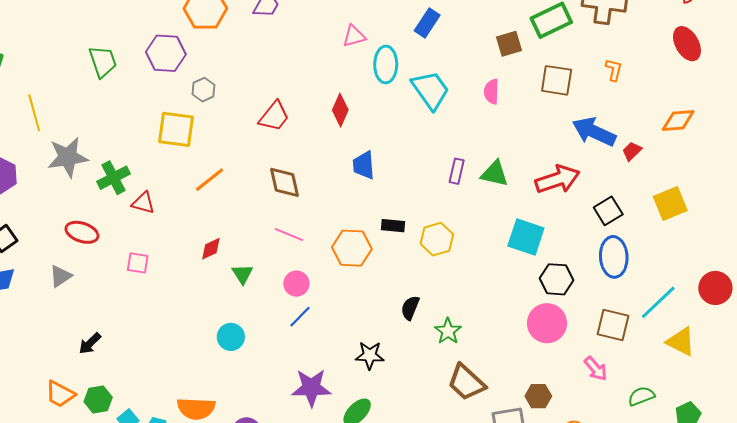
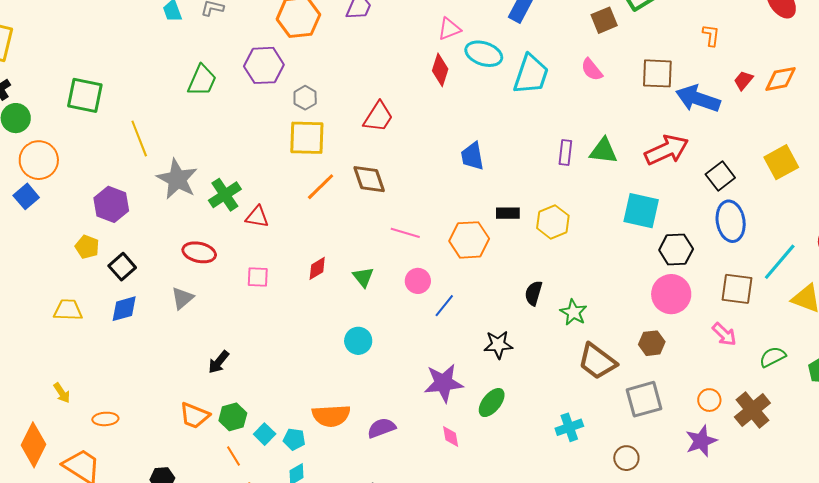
green trapezoid: (103, 62) -> (202, 80), turned 48
cyan ellipse: (386, 64) -> (484, 54), turned -66
brown square: (557, 80) -> (657, 73), moved
cyan trapezoid: (430, 90) -> (531, 74), turned 60
pink semicircle: (491, 92) -> (592, 70), turned -35
red diamond: (340, 110) -> (440, 70), moved
yellow square: (176, 129) -> (307, 138), moved
red trapezoid: (632, 151) -> (743, 80), moved
gray star: (68, 157) -> (177, 179), turned -30
brown diamond: (284, 182) -> (369, 179), moved
red diamond: (211, 249) -> (317, 268), moved
blue line: (300, 317) -> (444, 306), moved
brown hexagon: (538, 396) -> (652, 343), moved

